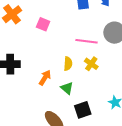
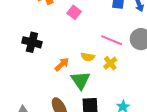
yellow semicircle: (68, 64) -> (88, 57), turned 80
green triangle: (67, 88) -> (80, 80), size x1.5

